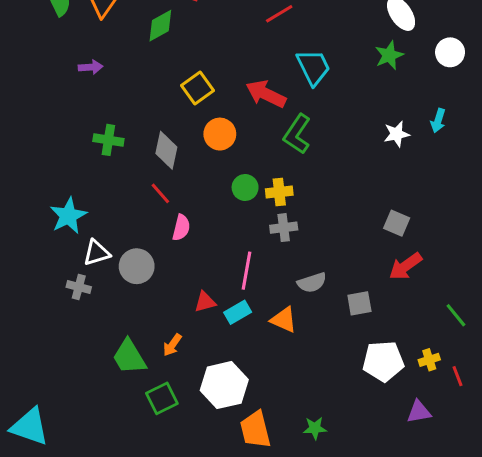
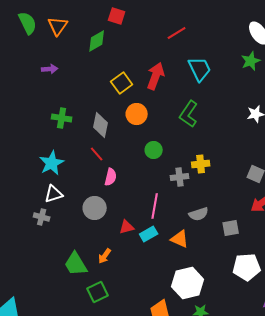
red arrow: (266, 94) -> (156, 76), moved, turned 84
yellow cross: (279, 192) -> (201, 164), moved
cyan star: (68, 216) -> (52, 163), moved
gray circle: (137, 266) -> (95, 208), moved
white hexagon: (224, 385) -> (188, 283), moved

